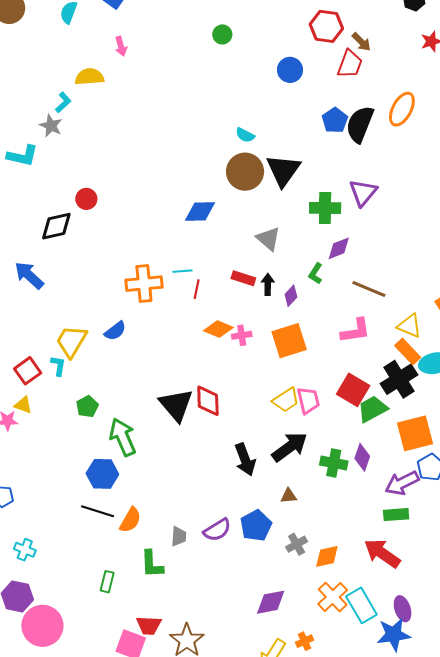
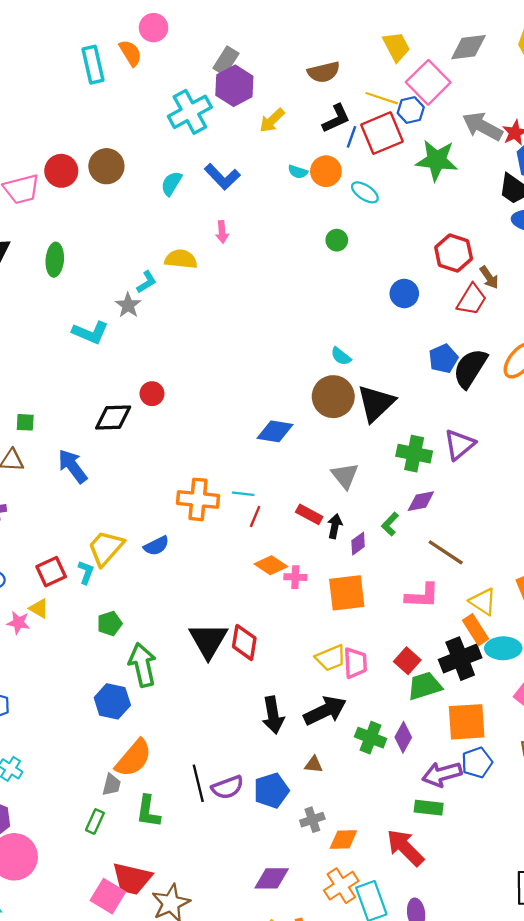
red square: (353, 390) -> (407, 661), size x0.7
black line: (98, 511) -> (198, 783), moved, turned 48
orange semicircle: (130, 520) -> (134, 758), size x1.4
gray trapezoid: (179, 536) -> (112, 785), moved
red trapezoid: (149, 625) -> (132, 879), size x1.4

